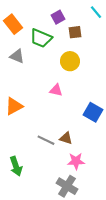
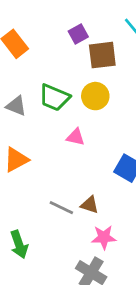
brown square: (75, 32) -> (102, 55), size x1.5
green trapezoid: (41, 38) -> (54, 97), moved
gray triangle: (17, 56) -> (16, 106), moved

